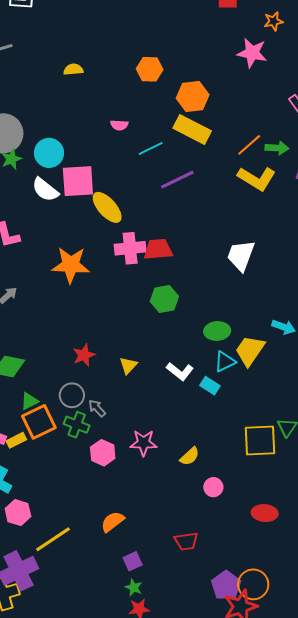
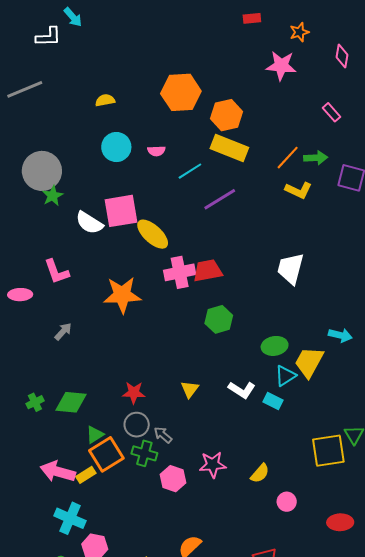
orange hexagon: (150, 69) -> (181, 92), size x1.5
cyan circle: (49, 153) -> (116, 147), moved
yellow L-shape: (257, 179) -> (298, 190), size x0.7
red star: (84, 355) -> (134, 393), moved, turned 30

